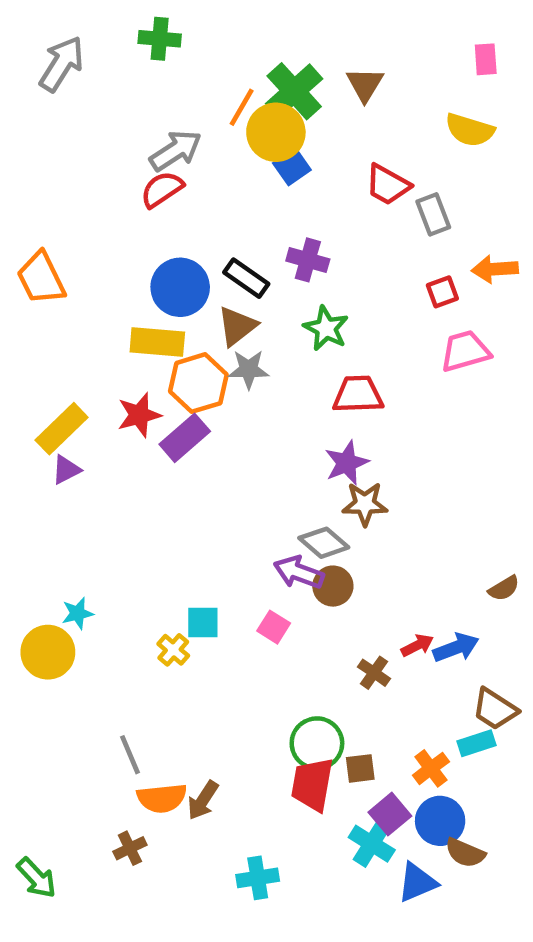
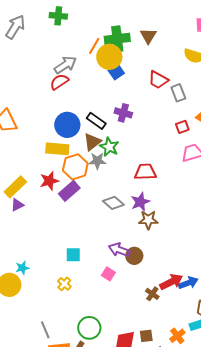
green cross: (294, 91) -> (117, 39), turned 35
green star: (326, 328) -> (109, 147), moved
gray diamond: (324, 543) -> (113, 203), moved
cyan square: (203, 622) -> (73, 255), moved
red arrow: (417, 645) -> (171, 282), size x1.6
green circle: (317, 743) -> (89, 328), moved

